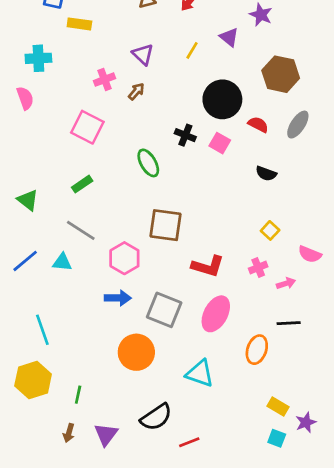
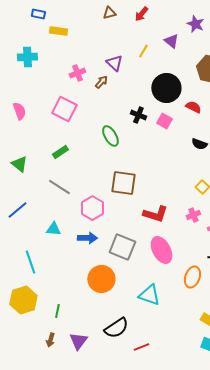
purple triangle: (143, 54) -> (114, 63), moved
pink semicircle: (25, 98) -> (19, 111), moved
cyan triangle: (62, 262) -> (53, 229), moved
pink ellipse: (216, 314) -> (161, 250), turned -56

